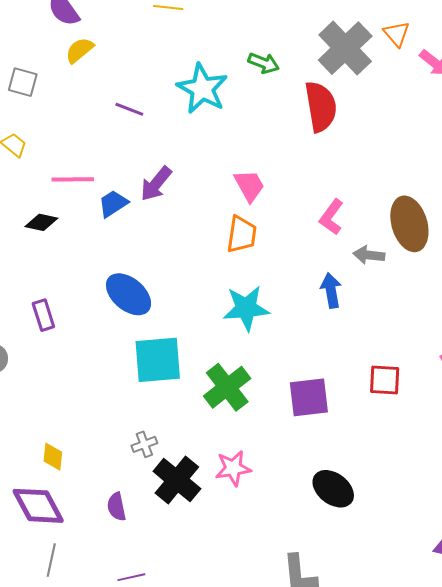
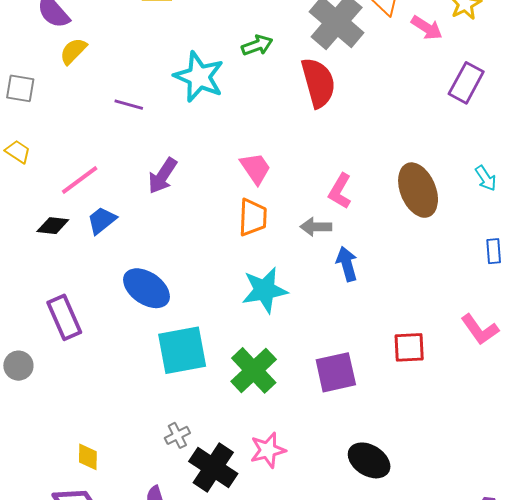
green arrow: (264, 63) -> (257, 45), turned -36
pink line: (73, 179) -> (80, 180), turned -30
blue trapezoid: (113, 204) -> (102, 220), moved
gray arrow: (369, 255) -> (316, 227), moved
purple rectangle: (43, 315) -> (64, 317), size x1.4

